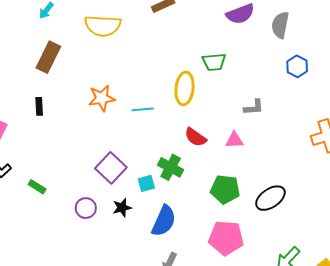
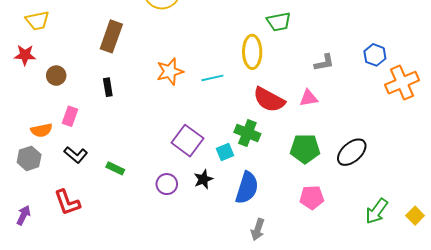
blue hexagon: (297, 66) -> (375, 55), moved
red semicircle: (195, 137) -> (269, 100), size x1.4
pink pentagon: (226, 238) -> (312, 197), size x0.7

